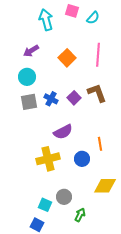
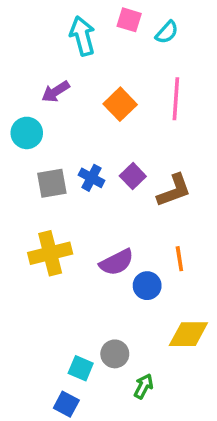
cyan circle: (27, 77) -> (27, 133), moved
brown L-shape: (97, 93) -> (174, 190), moved, turned 90
purple semicircle: (63, 132) -> (117, 262), moved
yellow cross: (48, 159) -> (50, 253), moved

